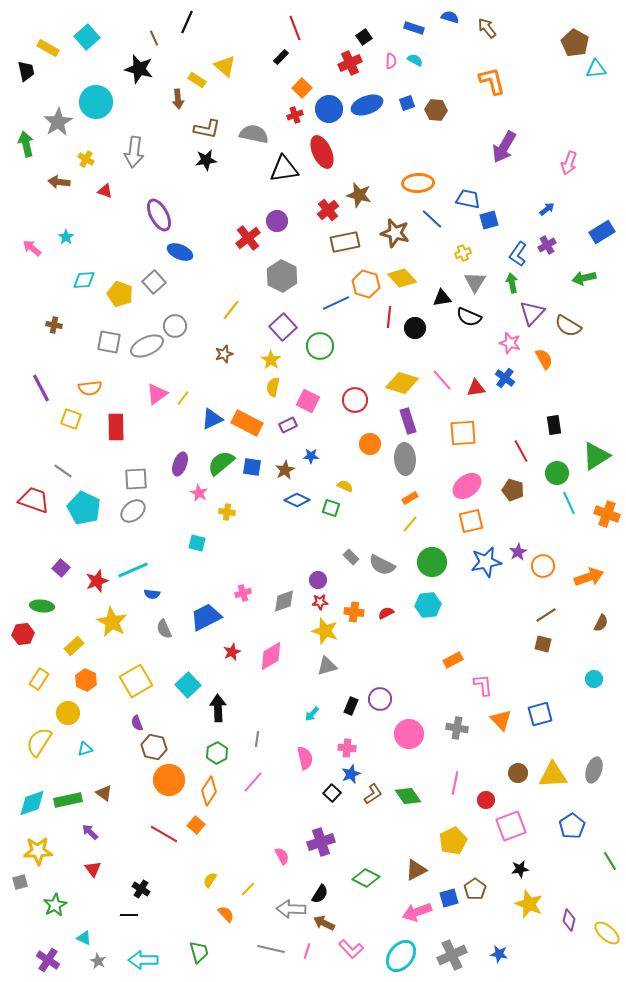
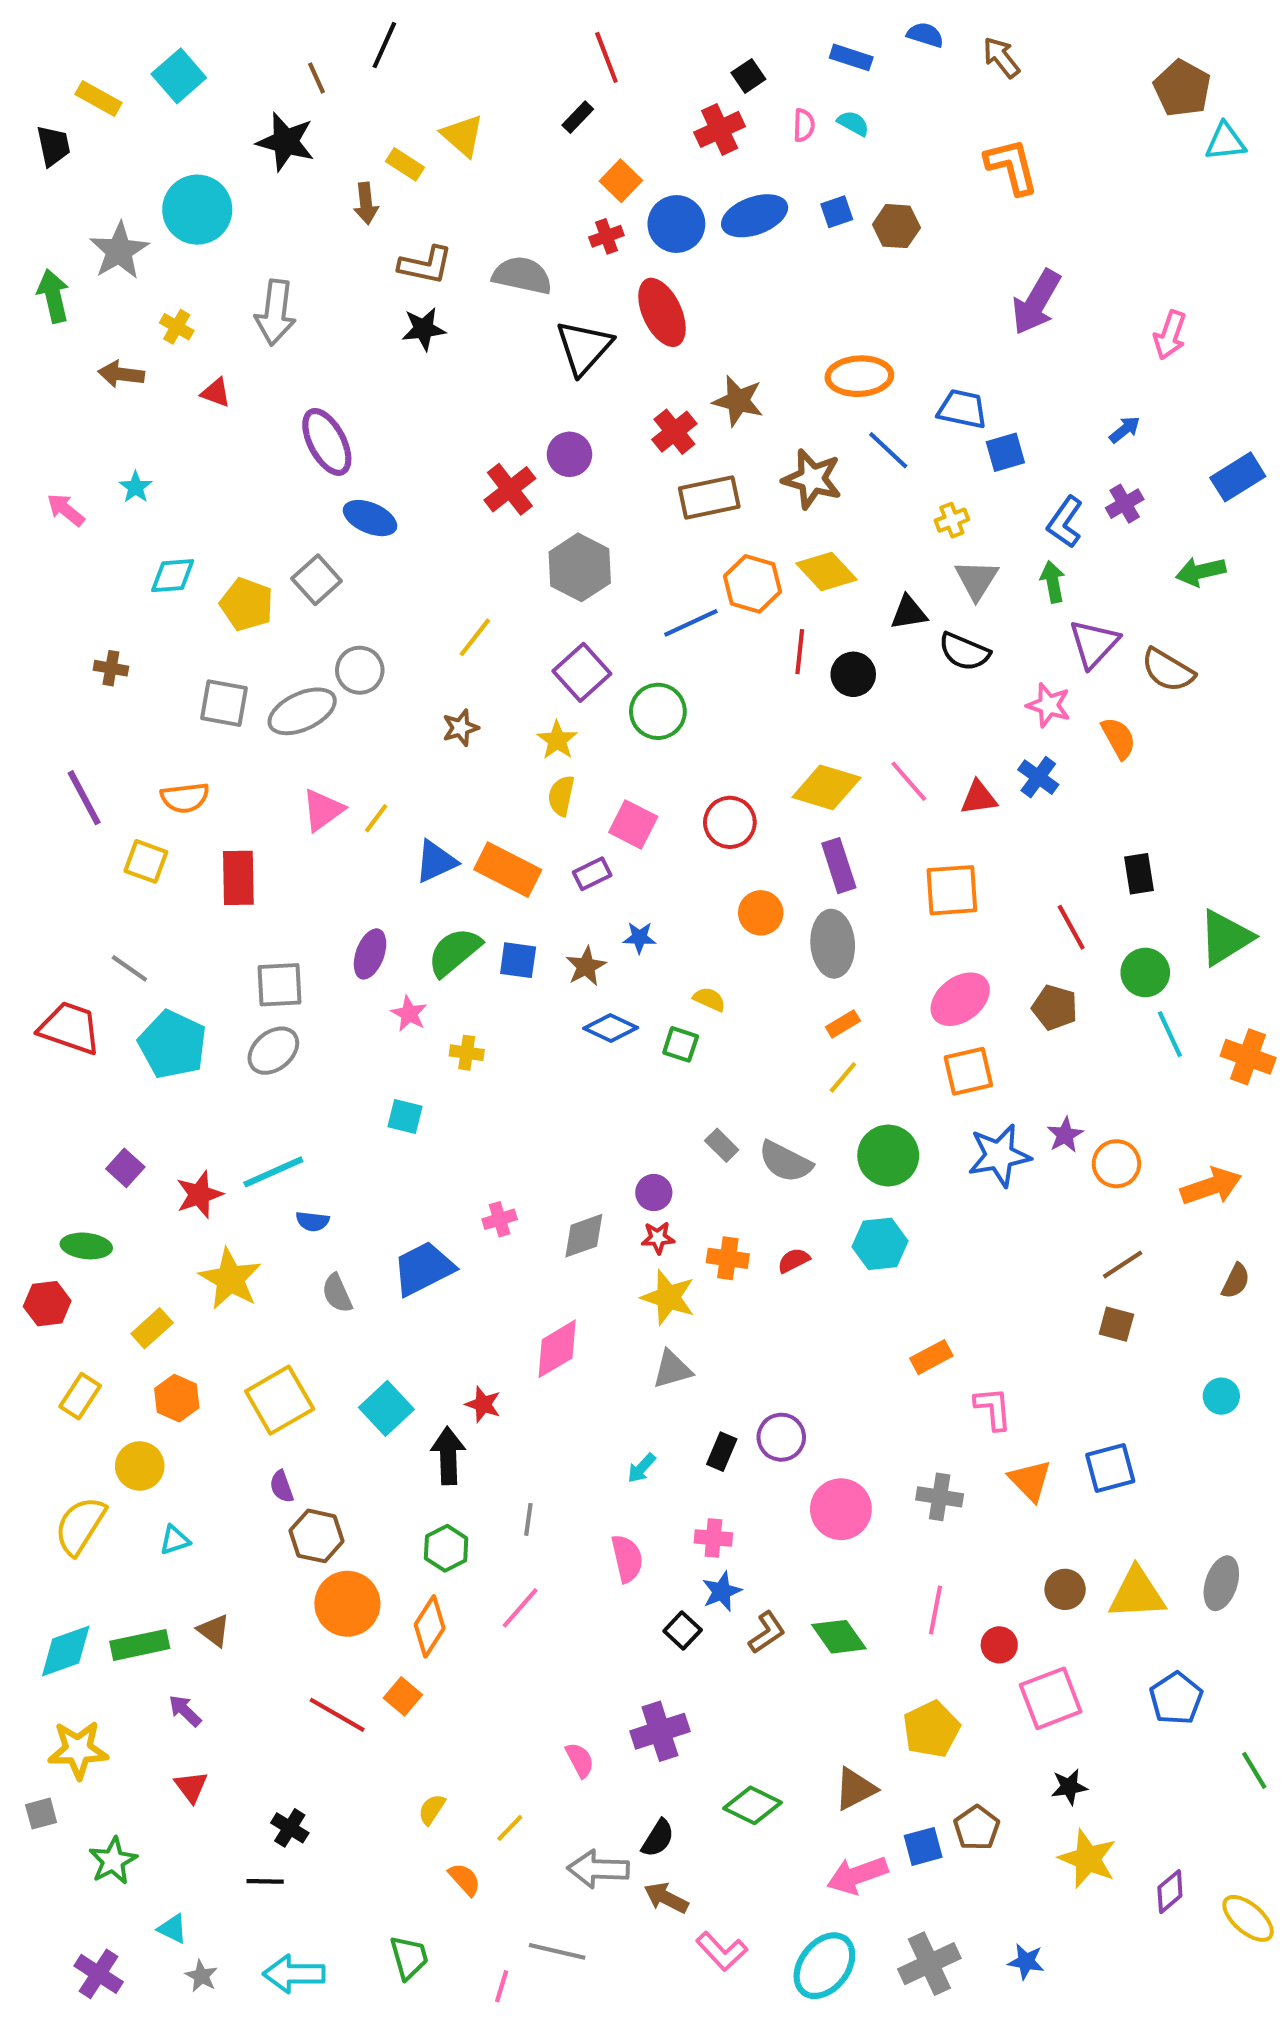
black triangle: (284, 169) -> (584, 347), turned -40
red star: (232, 652) -> (483, 1404), moved, turned -30
purple diamond: (569, 920) -> (1170, 1892), turned 35
pink line: (307, 951) -> (502, 1986), moved

